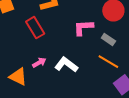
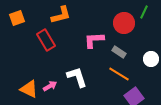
pink arrow: (39, 63) -> (50, 86), moved
white L-shape: (66, 65) -> (77, 77), turned 35

